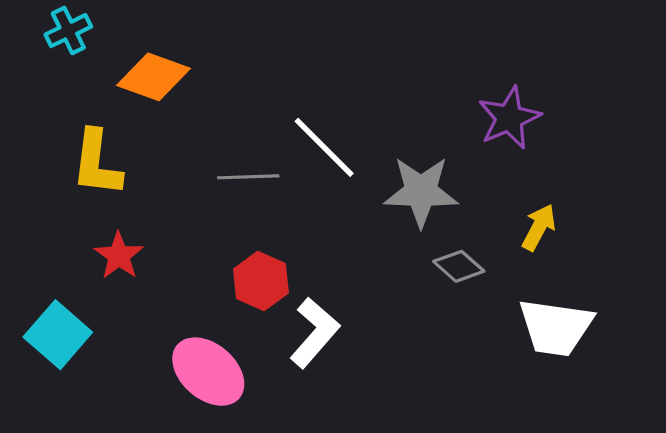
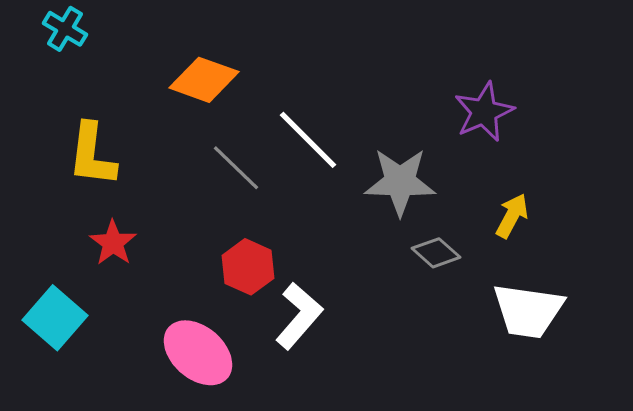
cyan cross: (68, 31) -> (65, 29), turned -33
orange diamond: (154, 77) -> (204, 80), moved
gray line: (248, 177) -> (236, 168), turned 46

